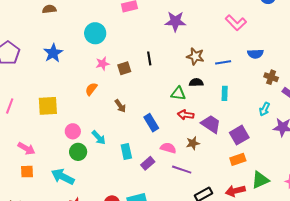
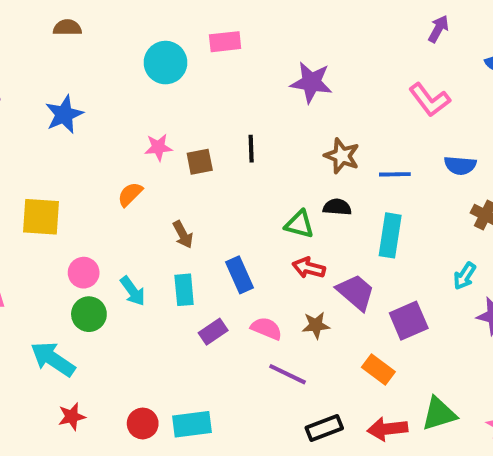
cyan circle: (95, 33) -> (166, 63), moved
cyan rectangle: (225, 93) -> (390, 235), size x1.5
cyan rectangle: (126, 152) -> (184, 290), moved
orange rectangle: (238, 159) -> (378, 370), moved, turned 49
purple rectangle: (148, 163) -> (213, 332), moved

